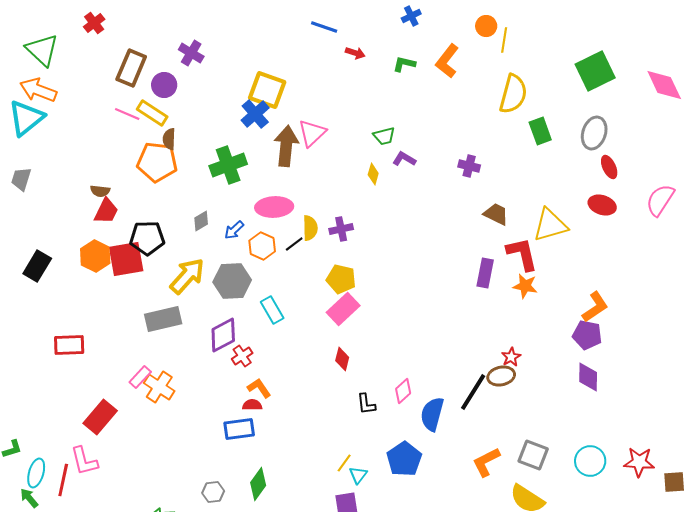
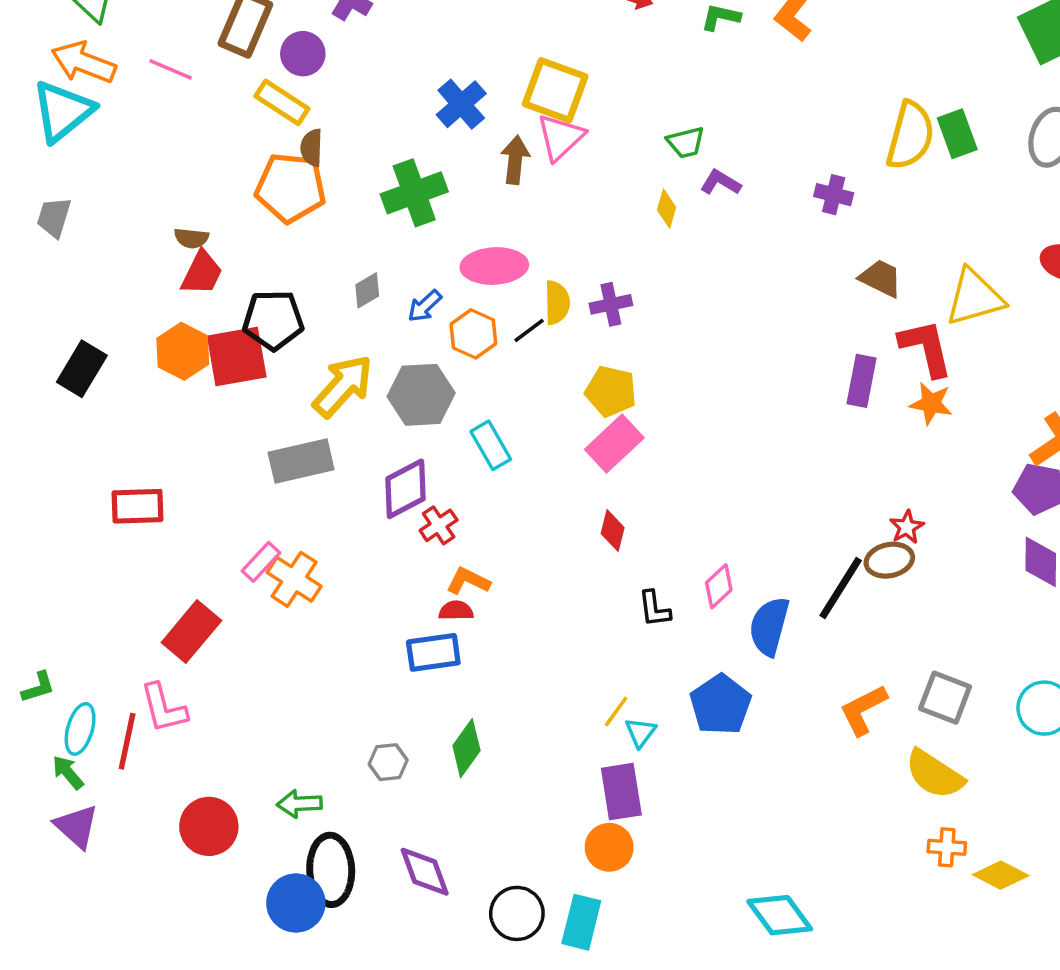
yellow square: (267, 90) -> (555, 90), moved
yellow semicircle: (513, 94) -> (910, 135), moved
pink line: (127, 114) -> (171, 69), moved
brown arrow: (286, 146) -> (515, 160), size x0.7
orange L-shape: (259, 388) -> (468, 581), turned -30

